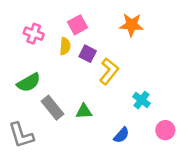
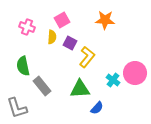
green semicircle: (29, 83) -> (23, 66), turned 108
green triangle: (84, 111) -> (80, 89), moved, size x1.5
pink circle: (165, 130) -> (135, 73), moved, size x1.5

